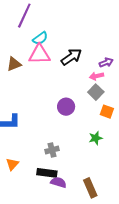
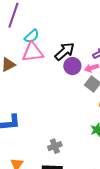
purple circle: (66, 107) -> (72, 66), moved

